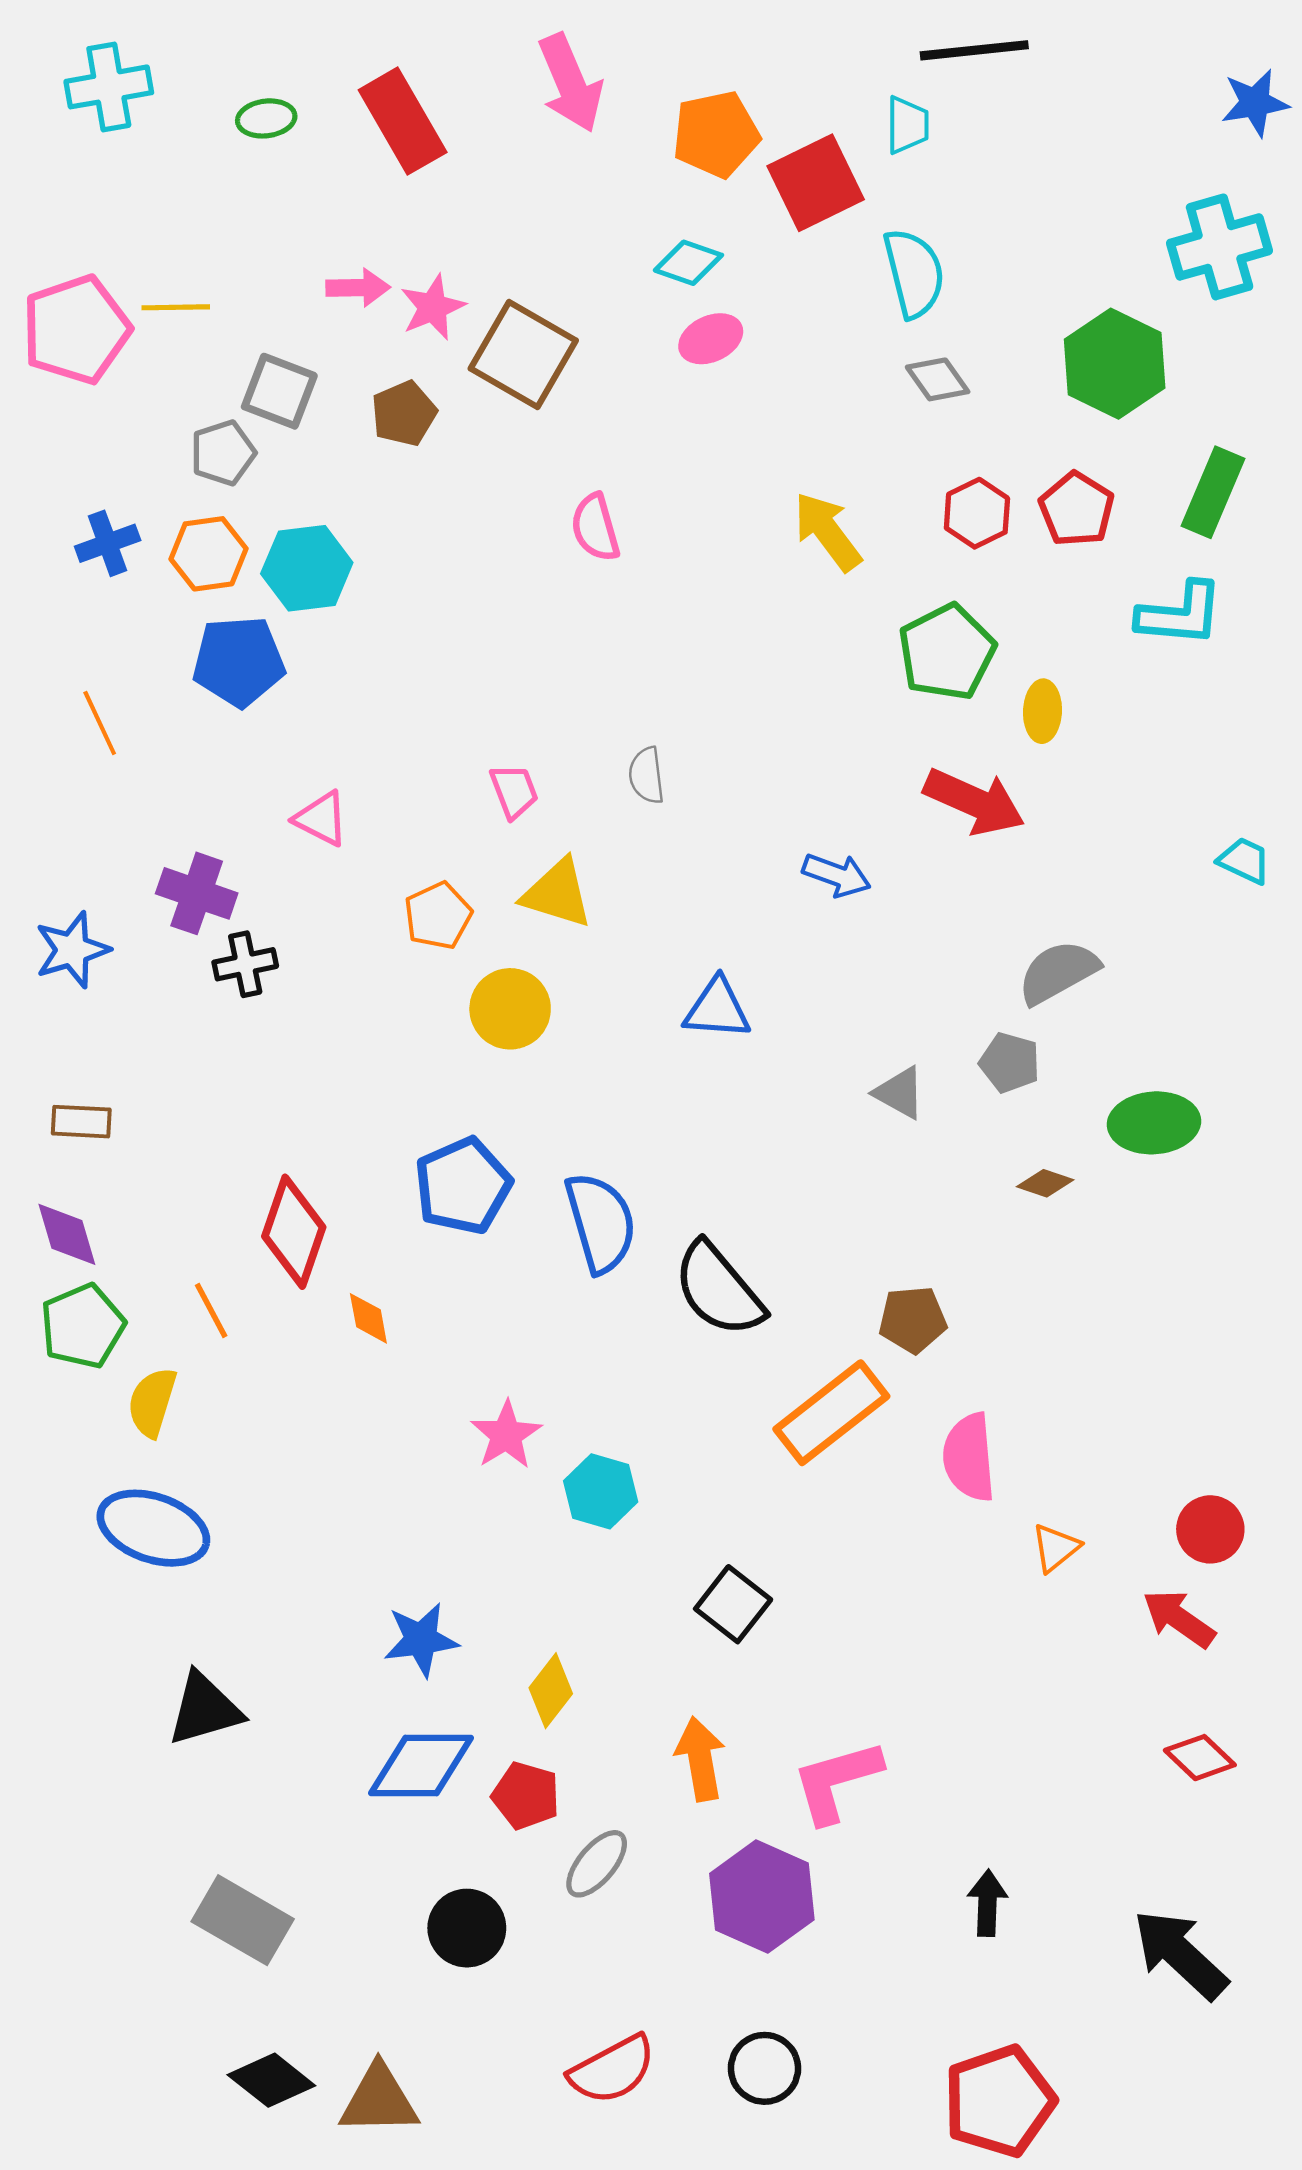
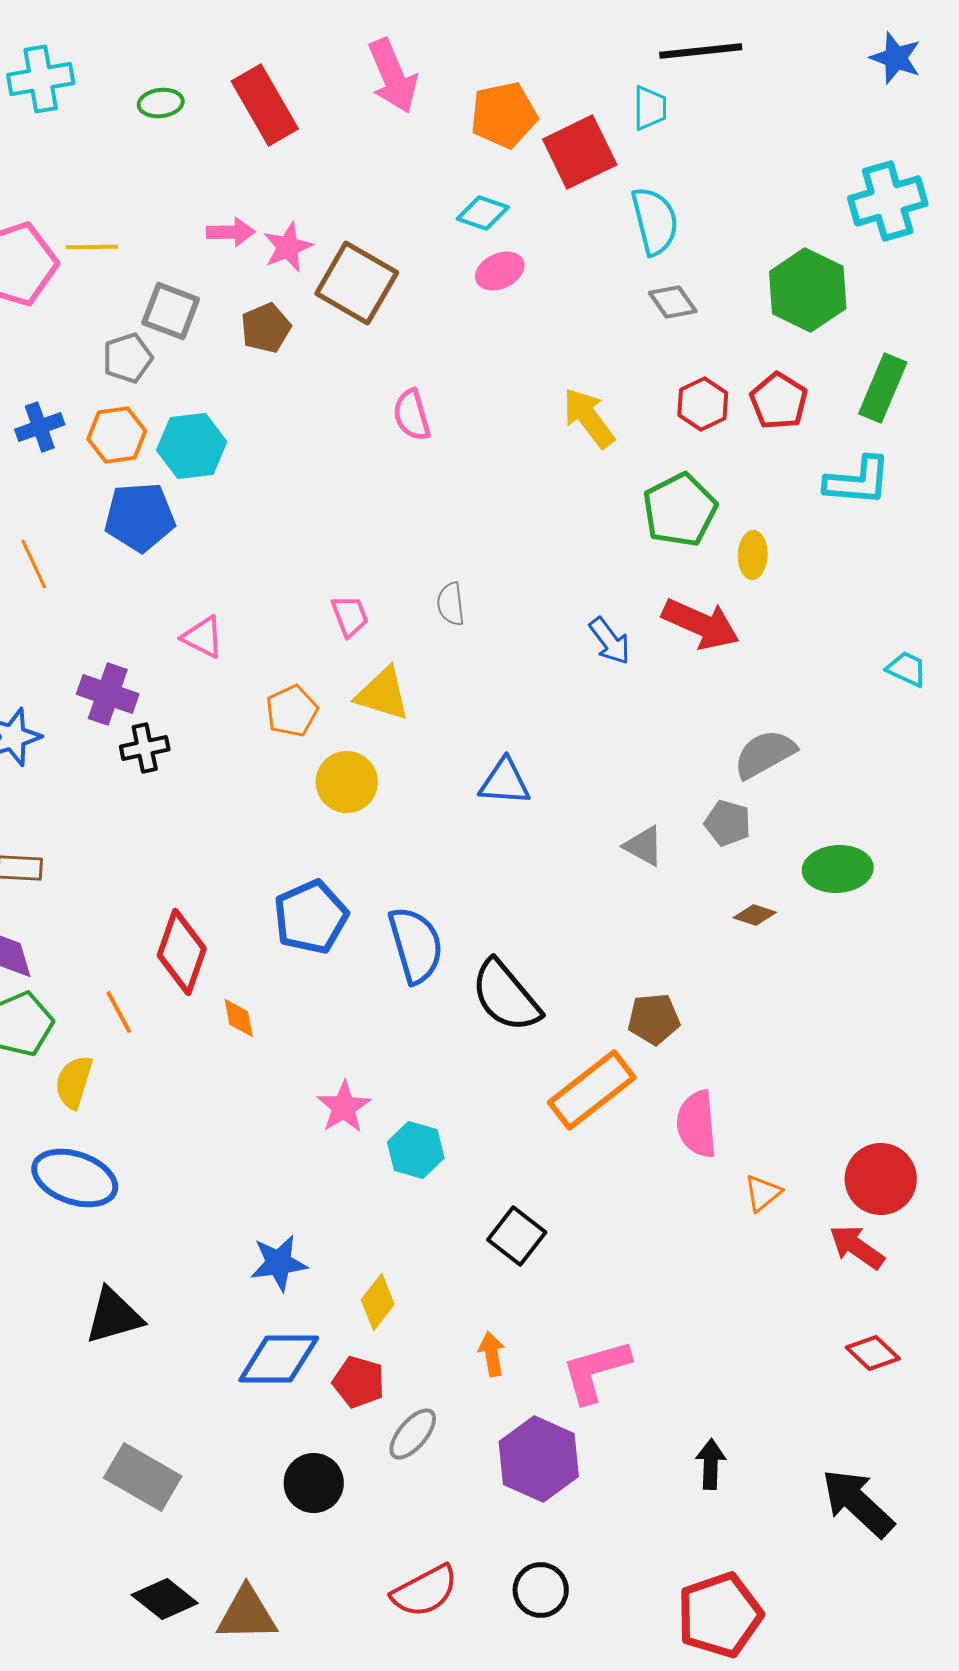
blue star: (1255, 103) -> (896, 58), moved, turned 30
blue arrow: (837, 875) -> (610, 641), moved, turned 33
red circle: (1210, 1529) -> (881, 1179), size x1.4
orange arrow: (700, 1759) -> (492, 1354), size x0.7

